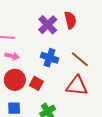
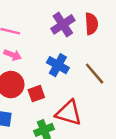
red square: (36, 83) -> (36, 94), turned 32
red triangle: (77, 86) -> (69, 113), moved

